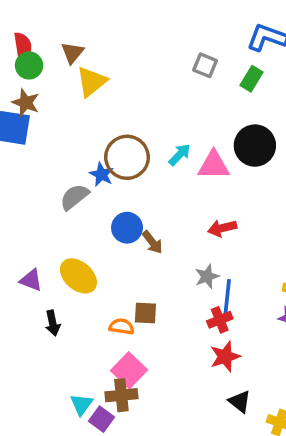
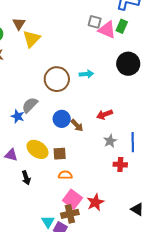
cyan arrow: (180, 155) -> (86, 74), turned 48
pink triangle: (214, 165) -> (107, 30), moved, turned 30
blue star: (101, 174) -> (18, 116), moved
red arrow: (222, 228) -> (105, 114), moved
blue line: (227, 297) -> (133, 142), moved
brown square: (145, 313) -> (60, 154), moved
red cross: (220, 320) -> (120, 165), turned 32
red star: (225, 357) -> (95, 202), moved

